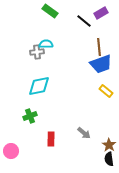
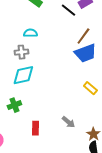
brown line: (99, 47) -> (83, 36), turned 42
gray cross: (37, 52) -> (21, 52), moved
yellow rectangle: (106, 91) -> (90, 88), moved

